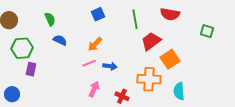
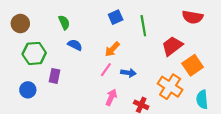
green line: (135, 19) -> (143, 26), moved
pink line: (89, 63) -> (106, 70), turned -32
purple rectangle: (31, 69) -> (55, 76), moved
orange cross: (149, 79) -> (170, 87), turned 30
blue circle: (12, 94) -> (28, 90), moved

